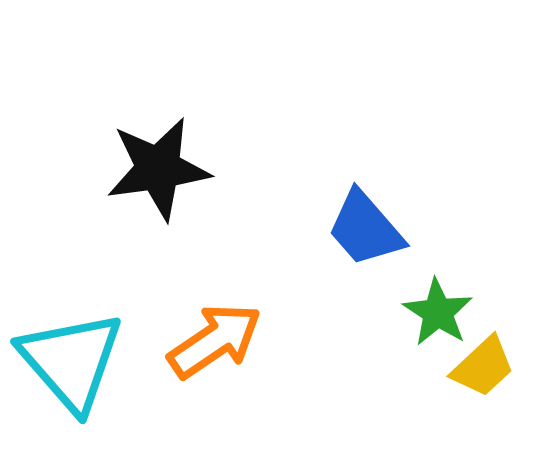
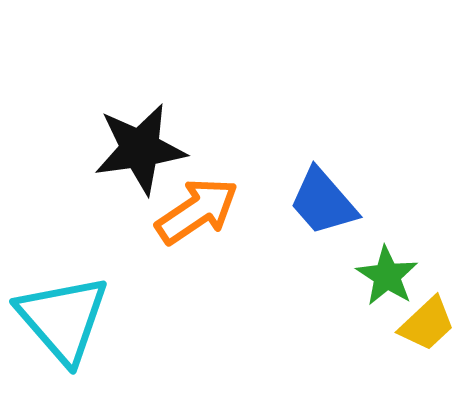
orange arrow: (215, 341) -> (197, 211), moved

